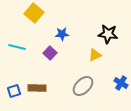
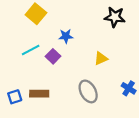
black star: (108, 34) -> (115, 17), moved
cyan line: (17, 47) -> (31, 50), moved, turned -42
gray ellipse: (83, 86) -> (88, 91), turned -75

